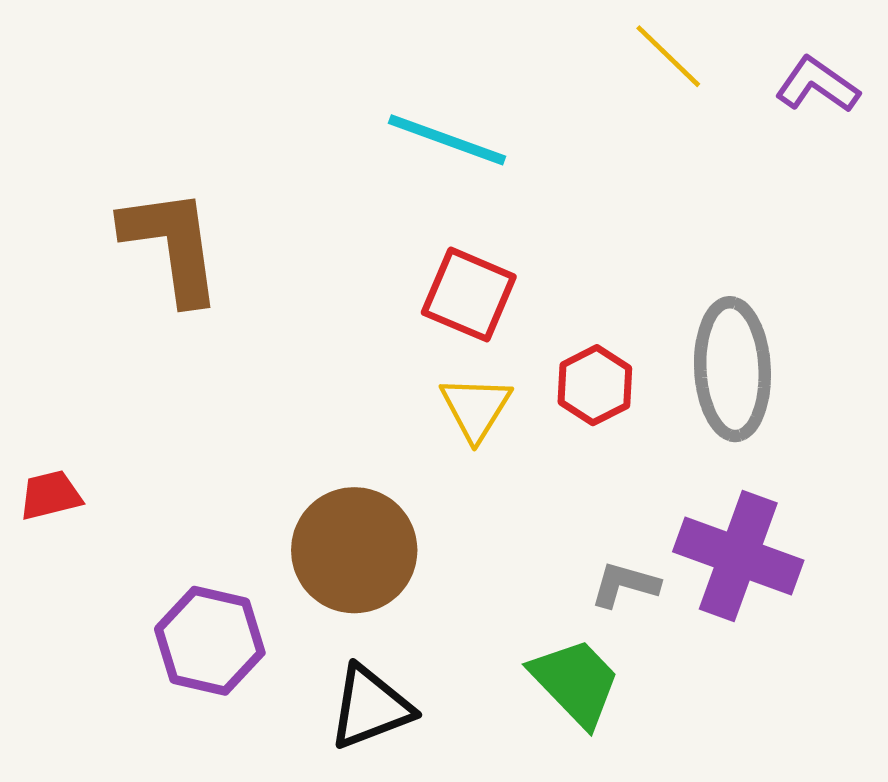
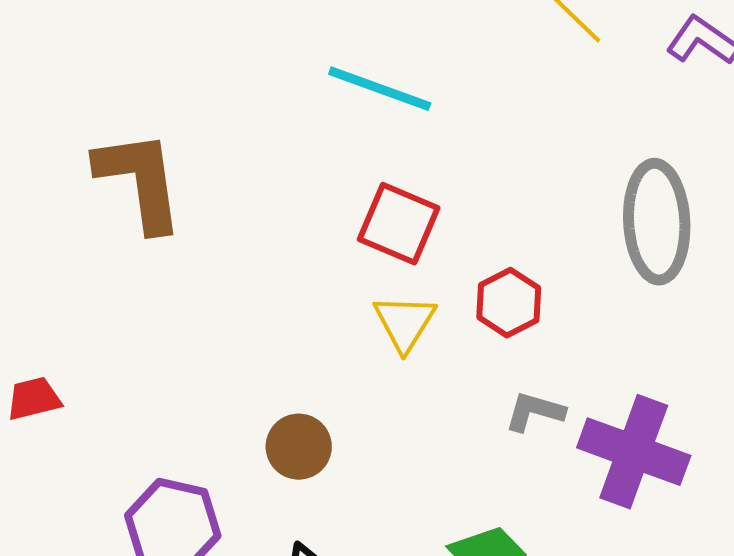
gray ellipse: (732, 369) -> (657, 222), moved
brown circle: (354, 550) -> (299, 447), size x0.6
gray L-shape: (625, 585) -> (535, 412), moved

